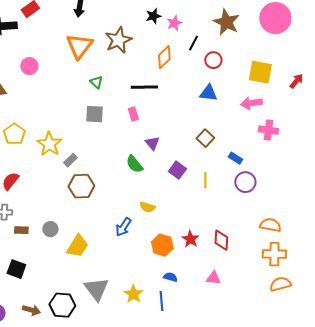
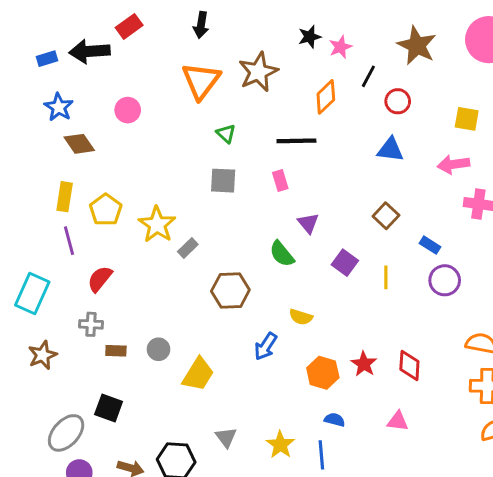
yellow square: (260, 72) -> (467, 119), size x0.7
brown hexagon: (81, 186) -> (230, 291), moved
gray triangle: (96, 289) -> (226, 437), size x0.6

